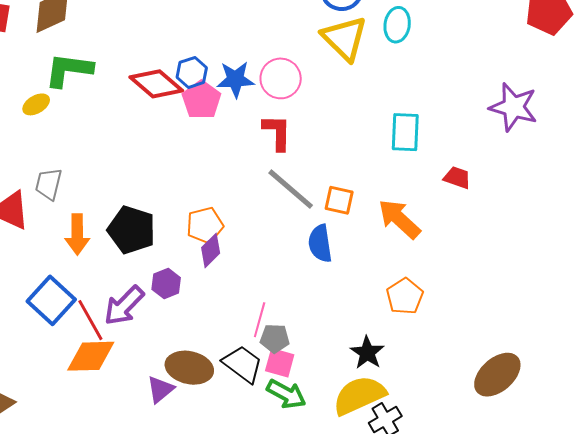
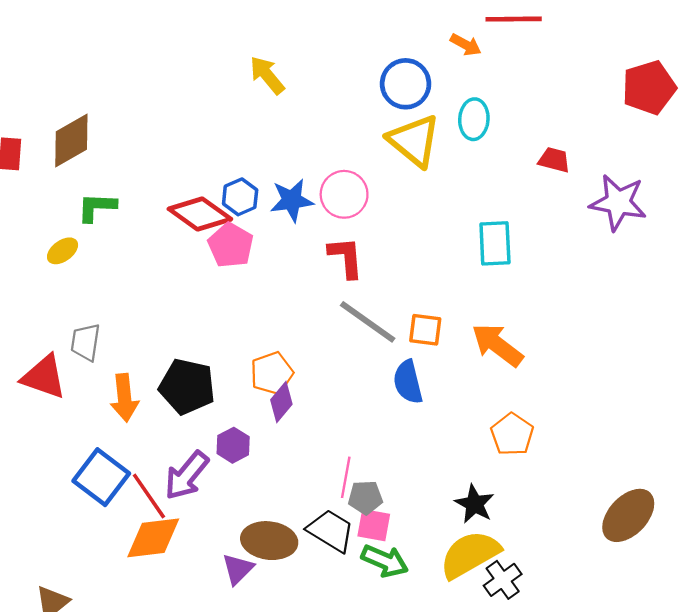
green L-shape: (69, 70) -> (97, 207), size x0.7
pink pentagon: (201, 100) -> (231, 245), moved
red trapezoid: (457, 178) -> (554, 160), moved

